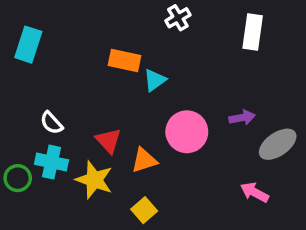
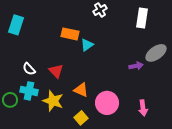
pink circle: (187, 132) -> (107, 103), moved
red triangle: (108, 141) -> (56, 71), moved
gray ellipse: (278, 144) -> (156, 53), moved
orange triangle: (144, 160) -> (81, 90), turned 42
pink arrow: (254, 192) -> (143, 108), turned -126

